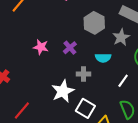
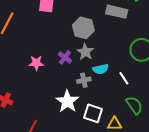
gray star: (121, 37) -> (85, 52), moved
cyan semicircle: (103, 58) -> (101, 69), moved
white line: (123, 81) -> (124, 78), turned -56

